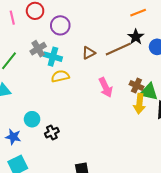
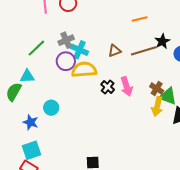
orange line: (138, 13) -> (140, 19), moved
purple circle: (60, 25) -> (66, 61), moved
yellow semicircle: (60, 76) -> (84, 70), size x1.4
black cross: (52, 133) -> (108, 87), moved, turned -32

